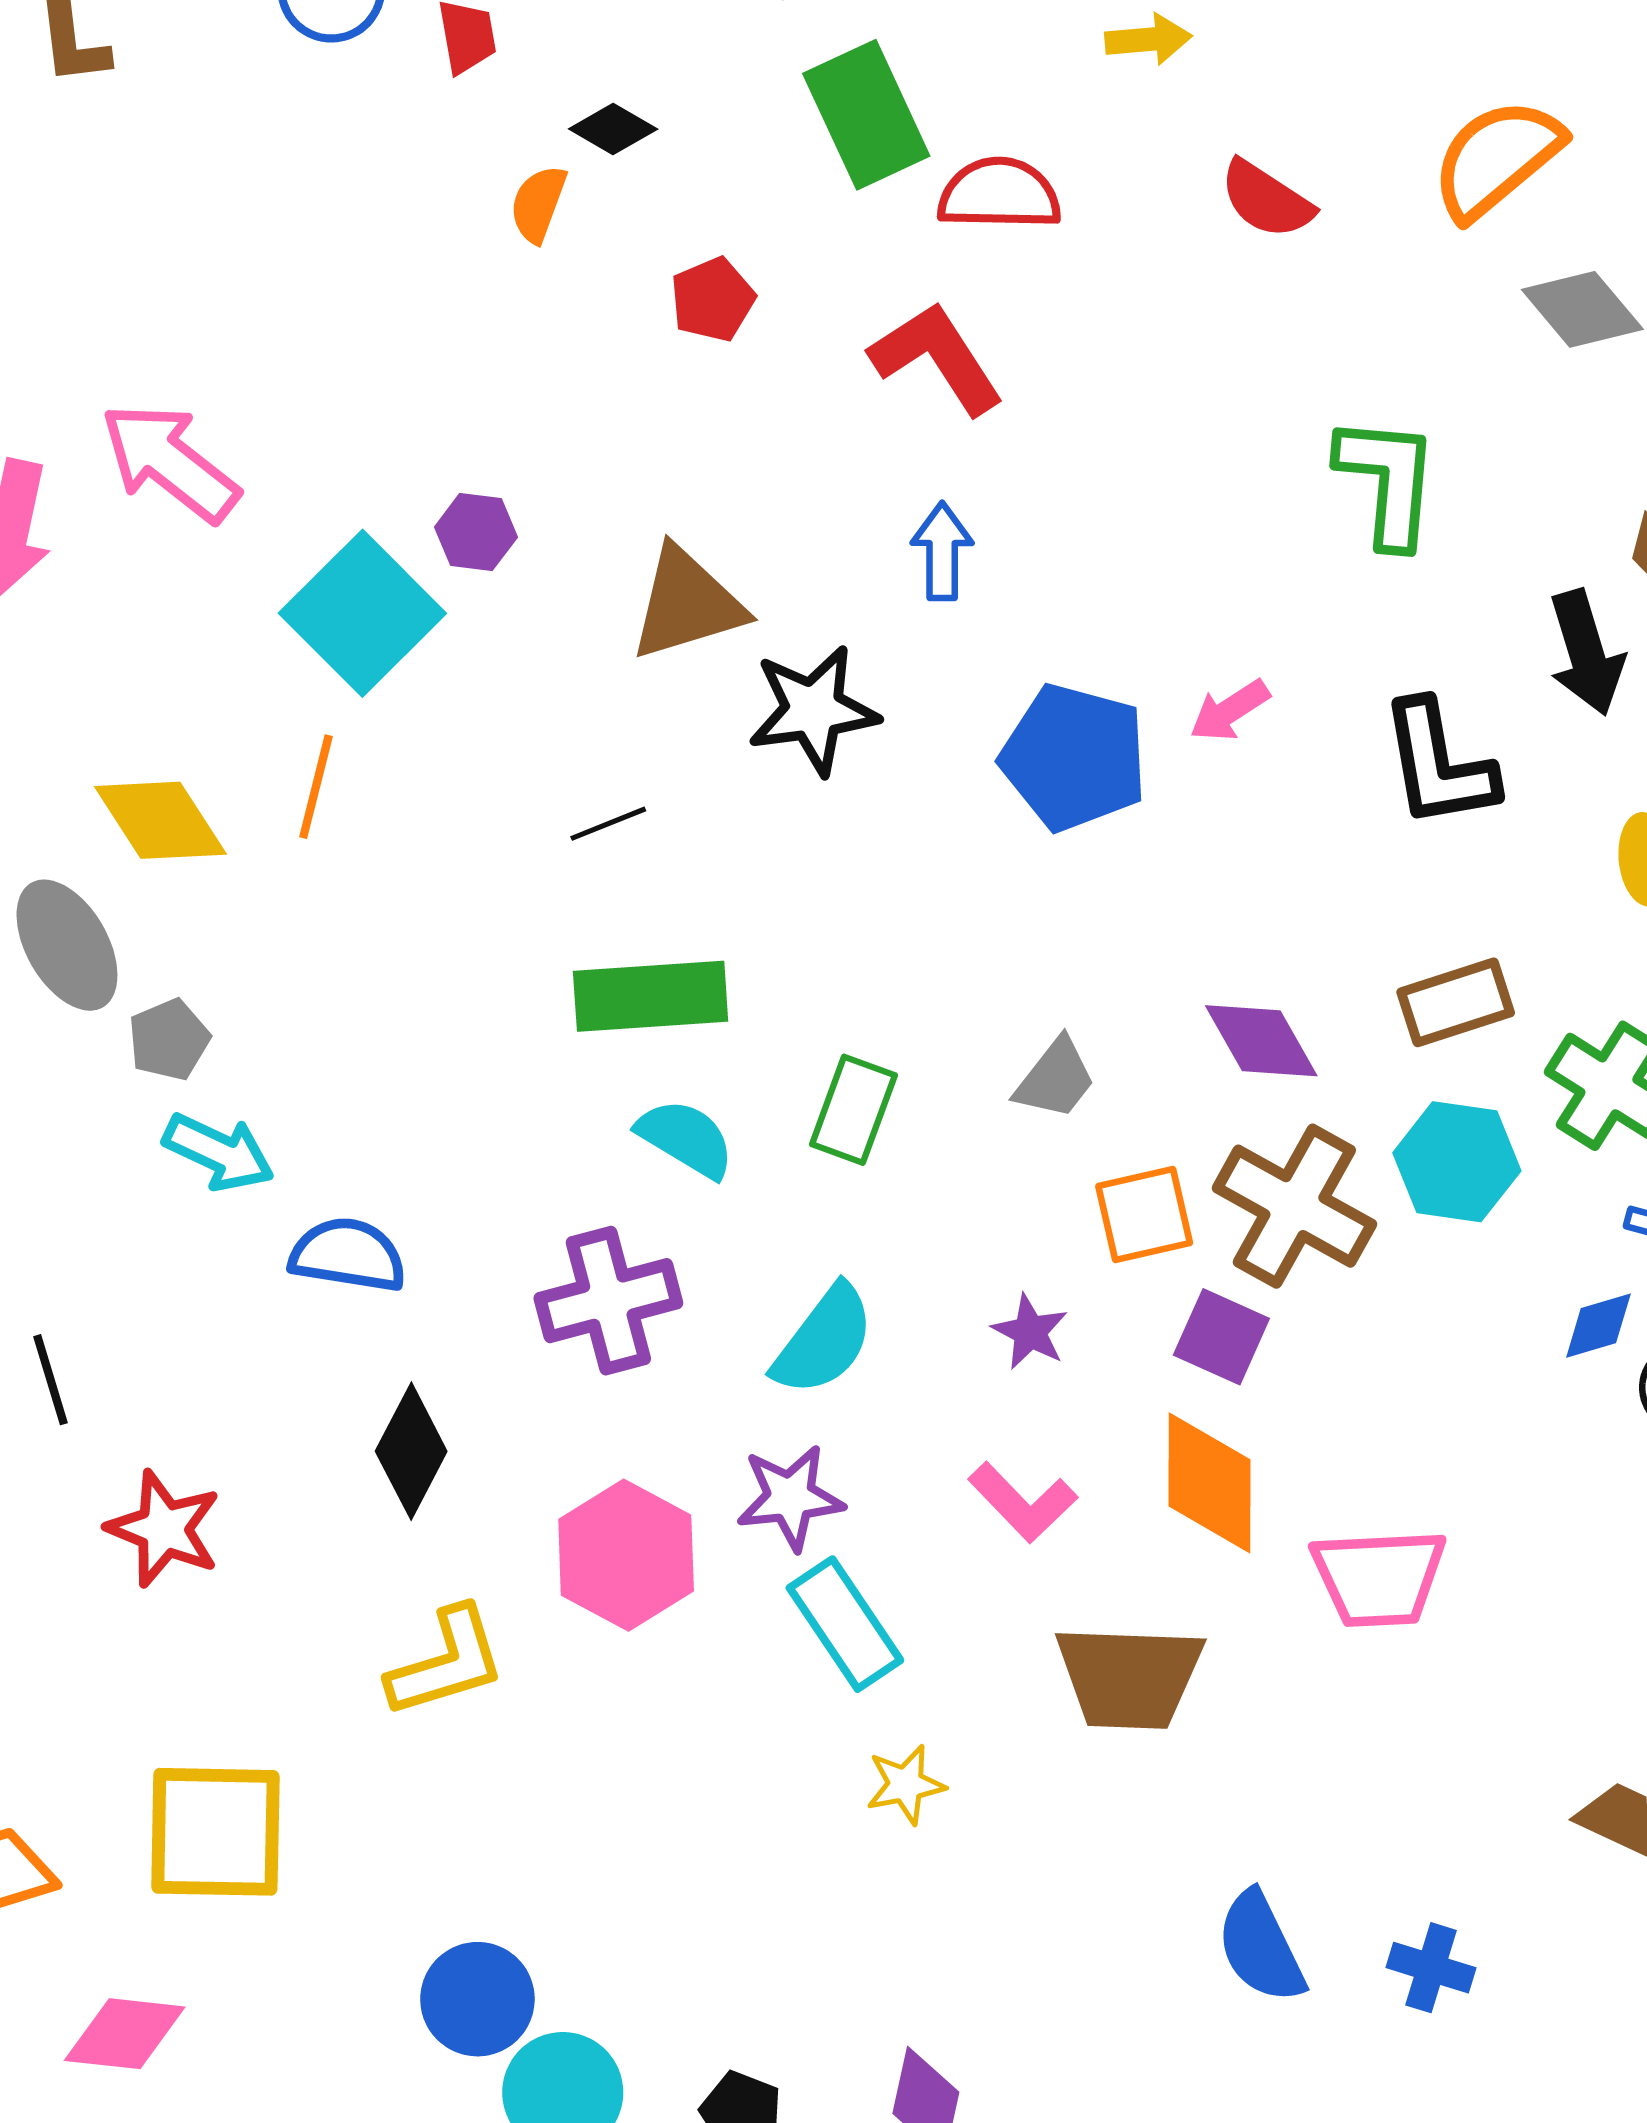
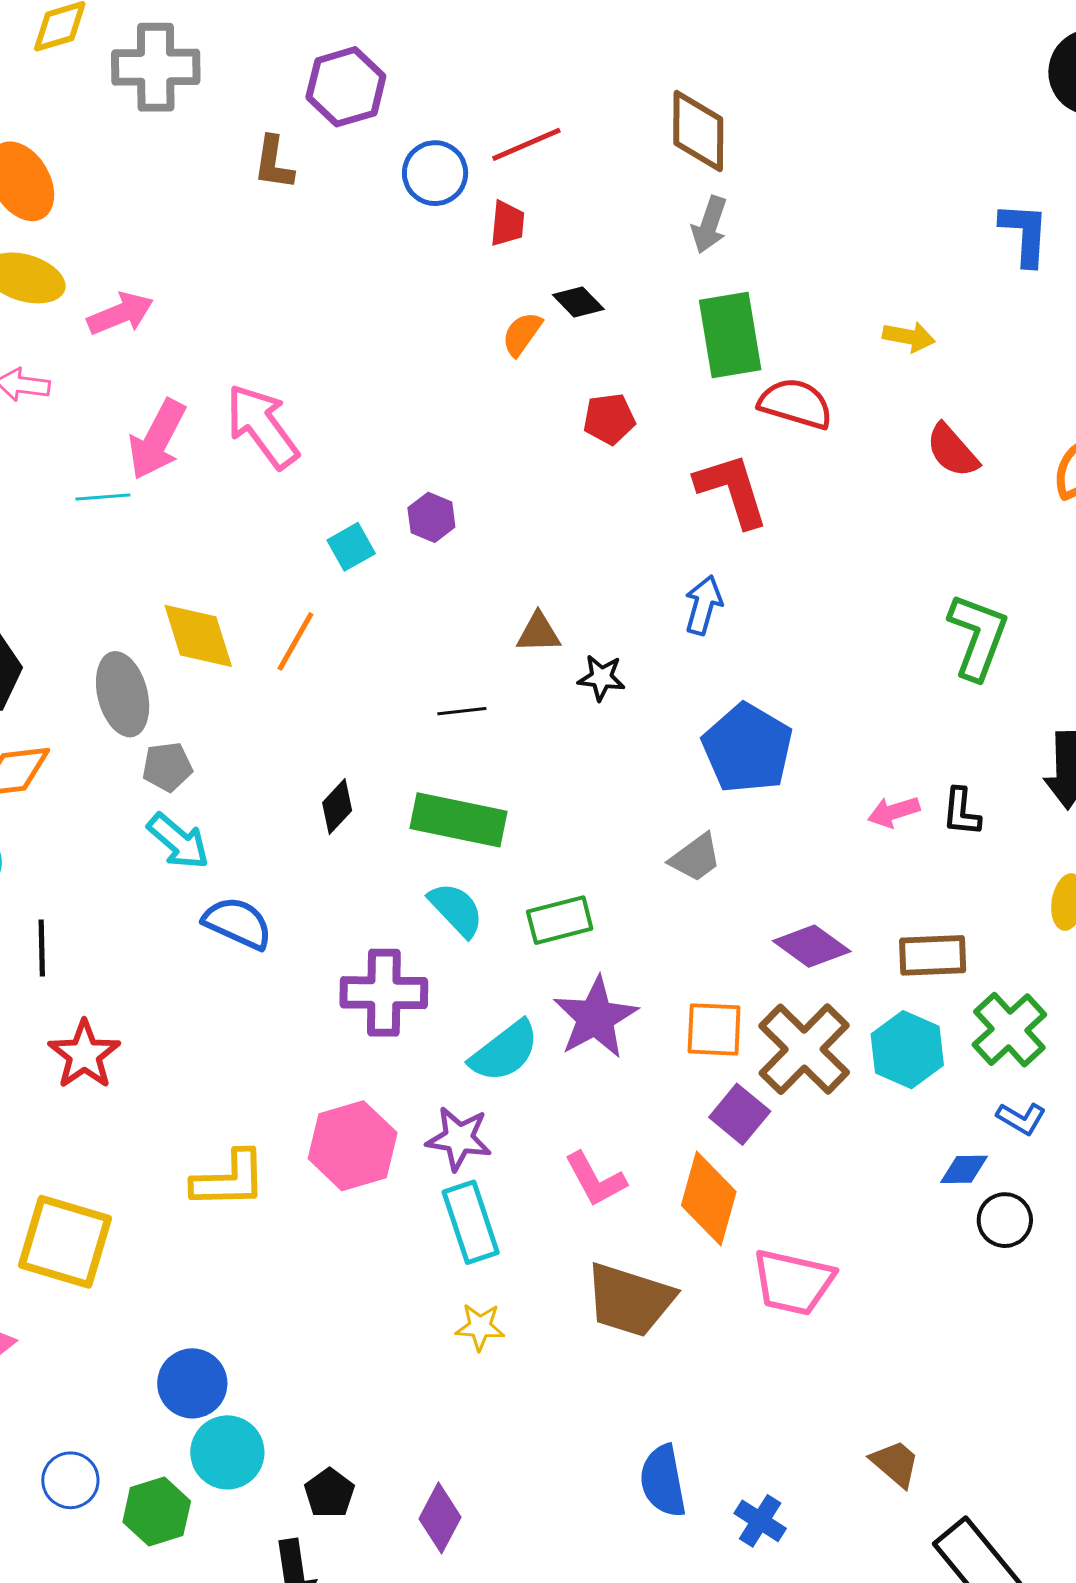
brown triangle: (687, 604) -> (538, 633), moved, size x0.6
cyan square: (362, 613) -> (351, 547), size x0.5
black star: (813, 710) -> (601, 678), size x0.6
pink arrow: (1230, 711) -> (894, 812), moved
black L-shape: (1438, 764) -> (961, 812), size x0.6
purple diamond: (1261, 1041) -> (812, 946), turned -40
gray trapezoid: (1055, 1079) -> (696, 858), moved
green rectangle: (853, 1110) -> (560, 920), turned 40
purple star: (1030, 1332) -> (596, 1018), moved, size x1.8
black diamond: (411, 1451) -> (337, 807), moved, size x0.7

